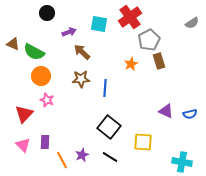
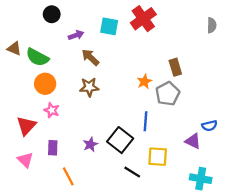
gray semicircle: (192, 23) -> (212, 25), turned -56
gray pentagon: (149, 40) -> (168, 94), moved
orange star: (131, 64) -> (144, 82), moved
blue line: (105, 88) -> (145, 121), moved
purple triangle: (166, 111) -> (193, 141), moved
purple rectangle: (45, 142) -> (53, 148), moved
purple star: (82, 155) -> (90, 144), moved
black line: (110, 157) -> (132, 172), moved

